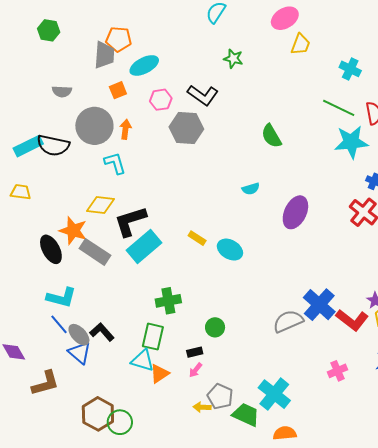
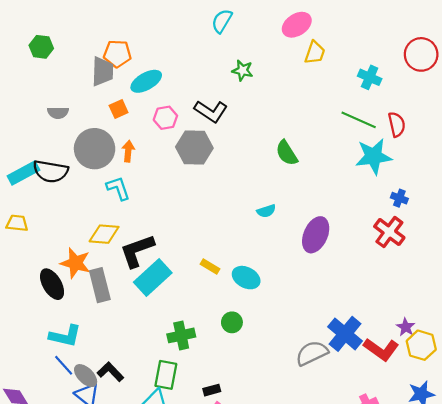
gray rectangle: (95, 252) -> (100, 285), turned 44
green circle: (215, 327) -> (232, 322), moved

